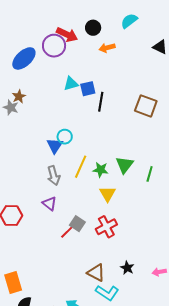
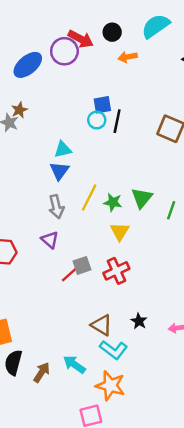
cyan semicircle: (129, 21) -> (156, 26), size x1.4
cyan triangle: (71, 84) -> (63, 149), moved
cyan circle: (65, 137) -> (97, 120), moved
gray square: (77, 224) -> (82, 265), turned 35

